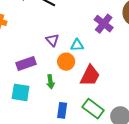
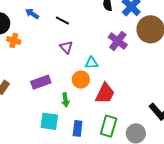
purple triangle: (52, 40) -> (66, 47), moved
cyan square: (21, 92) -> (49, 121), moved
green rectangle: (93, 109) -> (109, 126), turned 70

